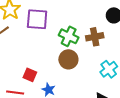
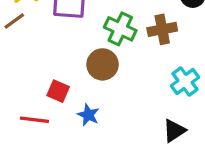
brown circle: (68, 59) -> (103, 64), moved

